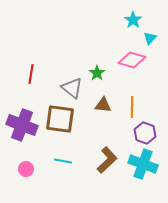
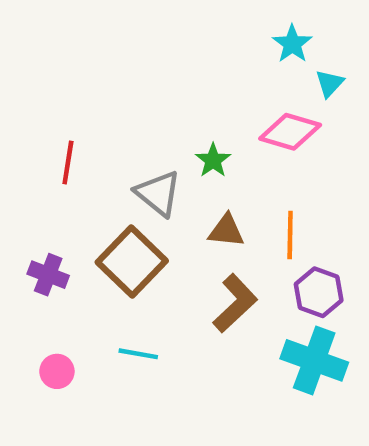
brown square: (60, 119) -> (132, 261), turned 36
purple cross: (22, 125) -> (48, 275), size x0.6
brown L-shape: (107, 160) -> (235, 303), moved

